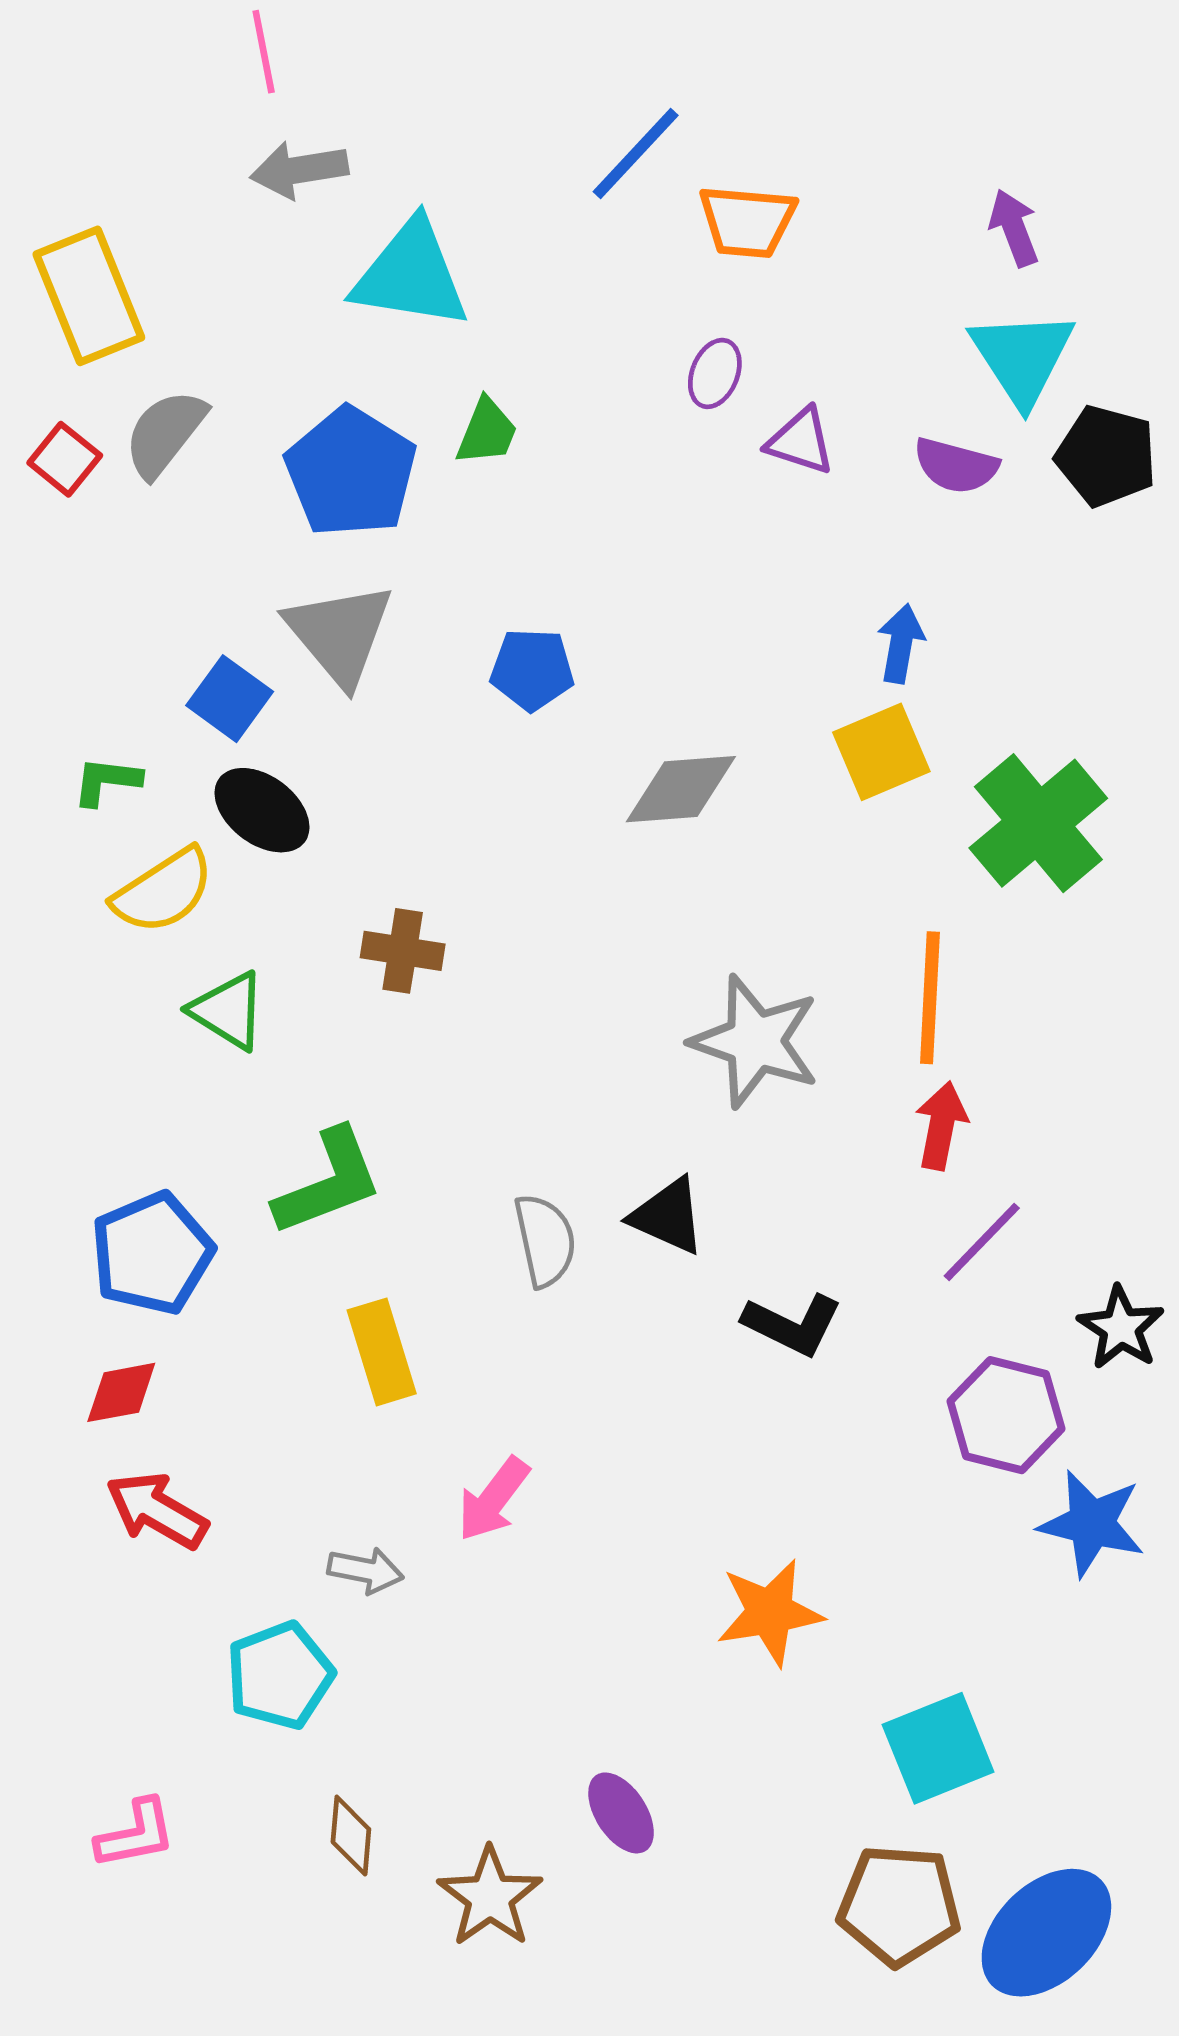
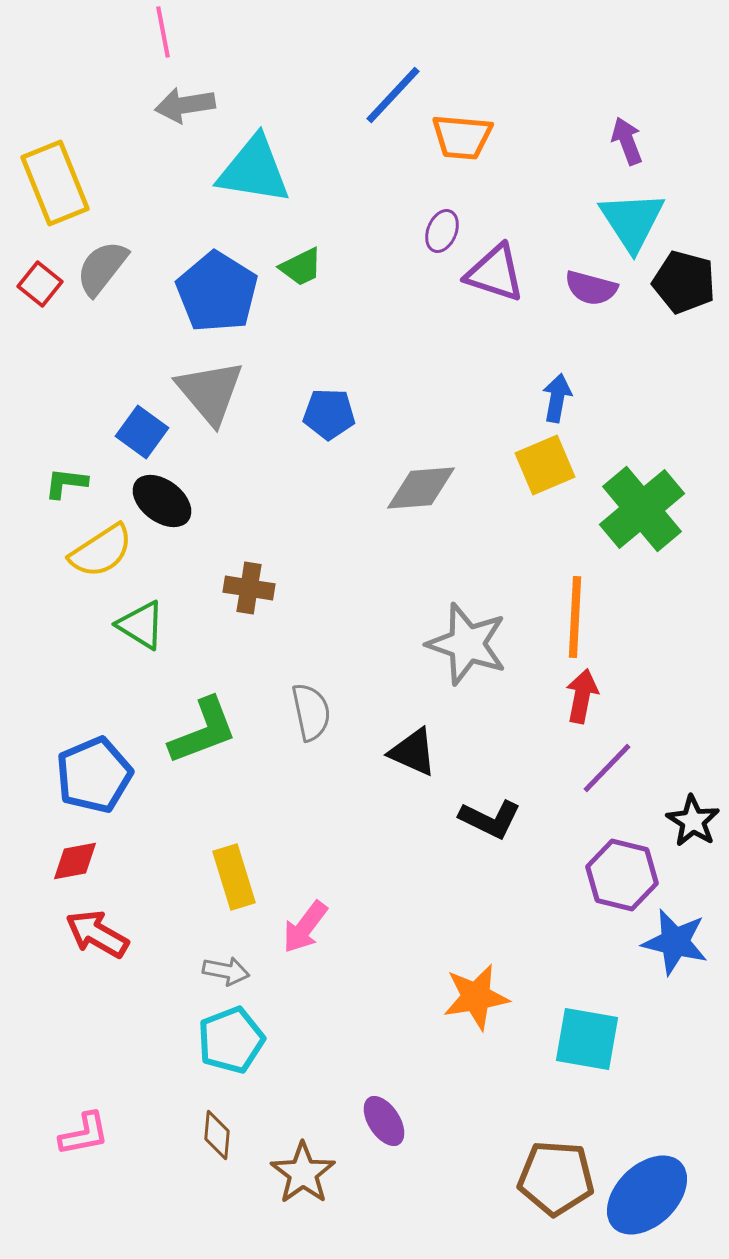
green trapezoid: (487, 432) -> (301, 267), turned 42
purple triangle: (801, 441) -> (495, 273), size x1.4
gray semicircle: (545, 1240) -> (311, 712), moved
yellow rectangle: (382, 1352) -> (234, 877), moved
cyan pentagon: (280, 1675) -> (231, 1040), moved
cyan square: (938, 1748) -> (587, 1039), moved, turned 32

